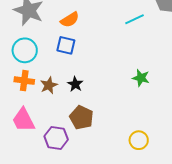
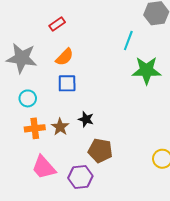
cyan line: (135, 19) -> (128, 41), turned -30
cyan circle: (25, 50) -> (28, 98), size x0.7
green star: (141, 78) -> (147, 70), moved, size x1.6

